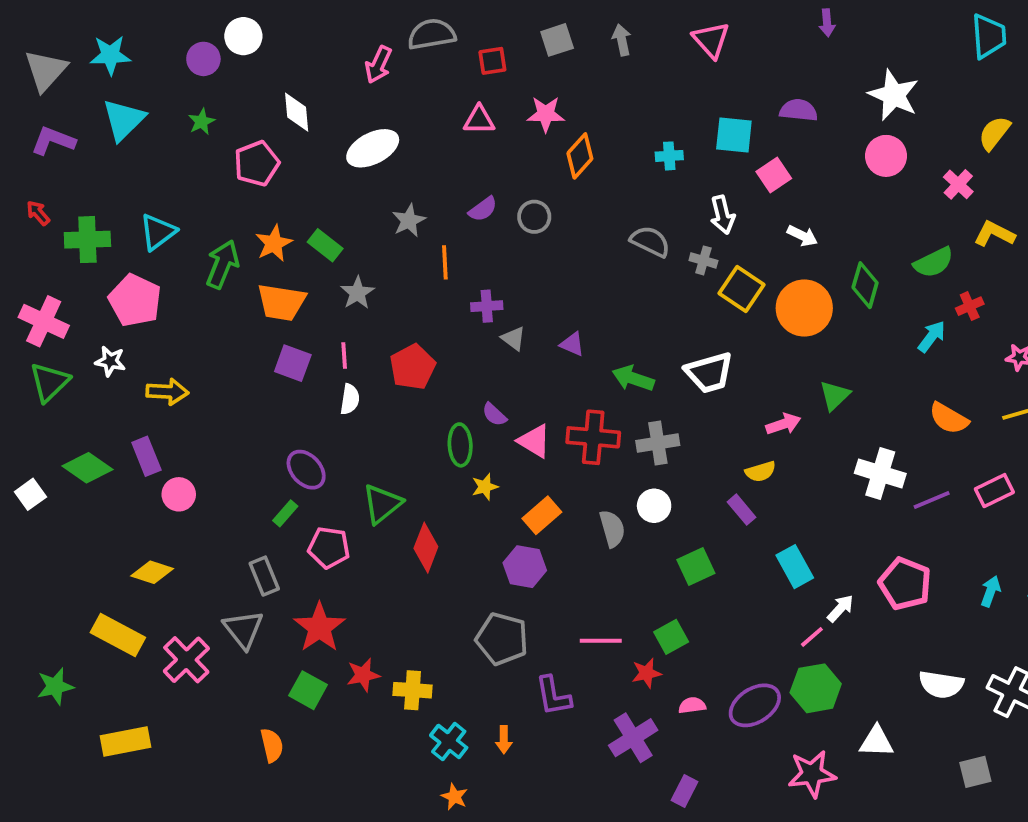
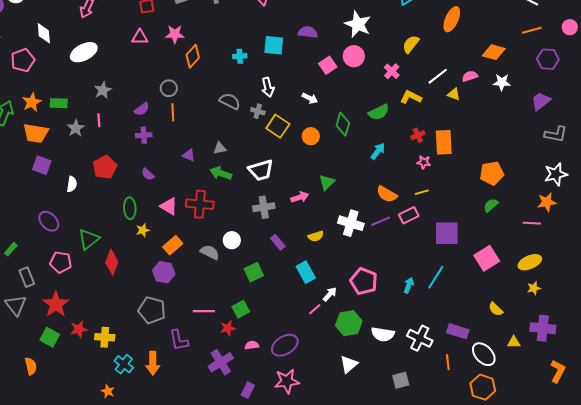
pink square: (774, 175) -> (328, 65), moved
purple semicircle: (483, 209) -> (142, 109), moved
green rectangle: (325, 245) -> (59, 103), turned -36
orange line: (445, 262) -> (173, 112), moved
red cross: (970, 306) -> (418, 135), moved
orange circle: (804, 308) -> (311, 136), size x0.6
gray triangle: (513, 338) -> (220, 148), moved, turned -48
pink line: (344, 356) -> (99, 120), moved
purple semicircle: (494, 414) -> (148, 174), moved
gray cross: (658, 443) -> (264, 207), moved
yellow semicircle: (761, 472) -> (316, 236), moved
pink rectangle: (994, 491) -> (409, 215), moved
purple line: (932, 500) -> (381, 221), moved
green rectangle: (285, 513) -> (11, 249), moved
gray semicircle: (612, 529) -> (210, 252), turned -48
green hexagon: (816, 688) -> (349, 323), moved
orange arrow: (504, 740) -> (153, 363), size x1.6
white triangle: (877, 742) -> (349, 364), turned -42
pink star: (812, 774) -> (287, 381), moved
orange star: (454, 797) -> (108, 391), moved

